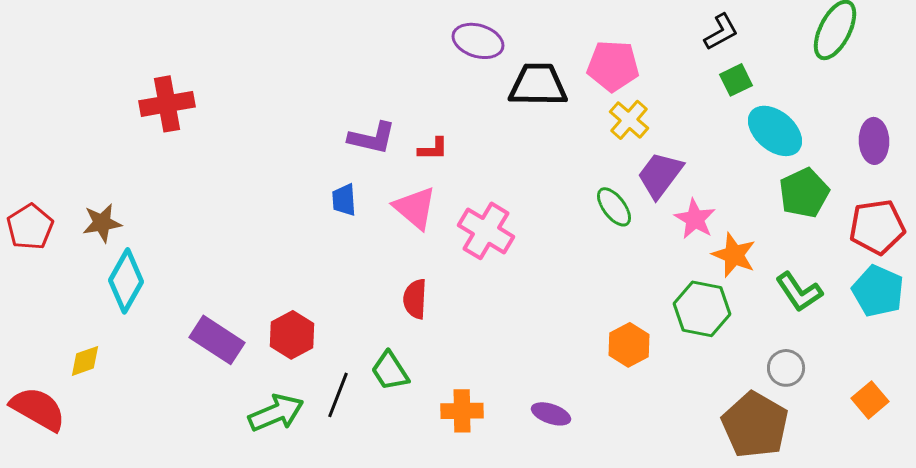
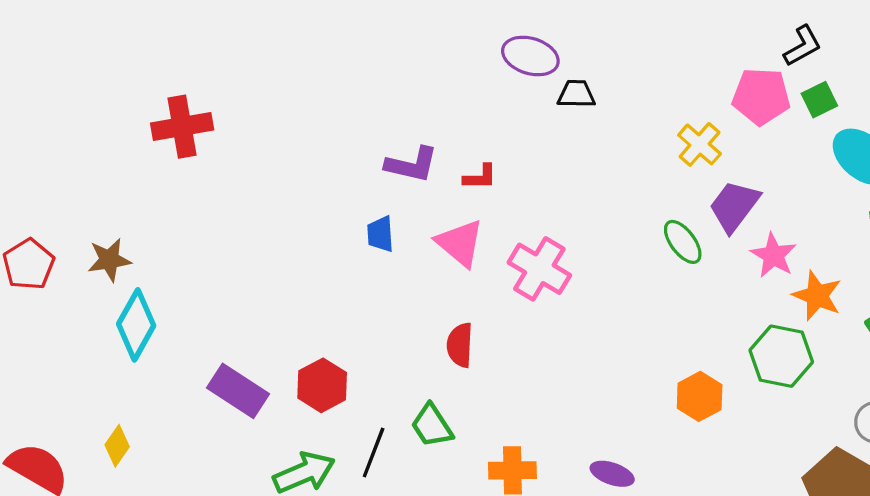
pink pentagon: (613, 66) -> (761, 96), moved
black trapezoid: (538, 85) -> (576, 94), moved, size x0.6
yellow diamond: (85, 361) -> (117, 446), moved, turned -36

